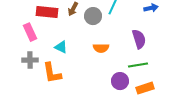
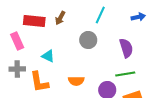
gray circle: (93, 16) -> (88, 40), moved
orange semicircle: (101, 48) -> (76, 81), moved

